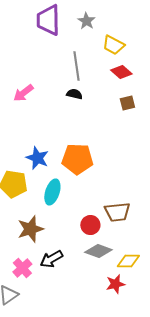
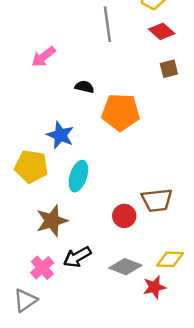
black semicircle: (74, 94) -> (84, 87), moved
orange pentagon: (77, 159) -> (121, 112), moved
gray diamond: (98, 251) -> (125, 267), moved

